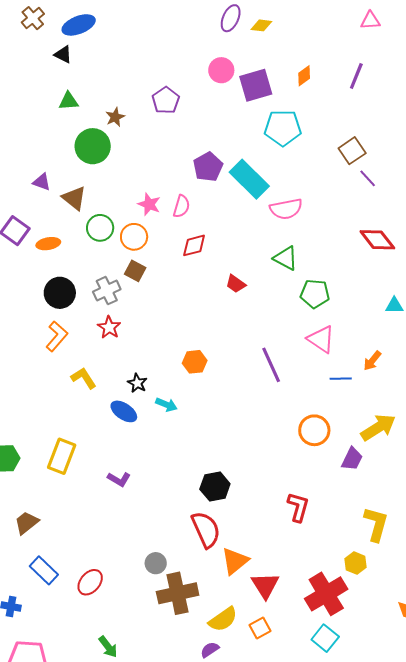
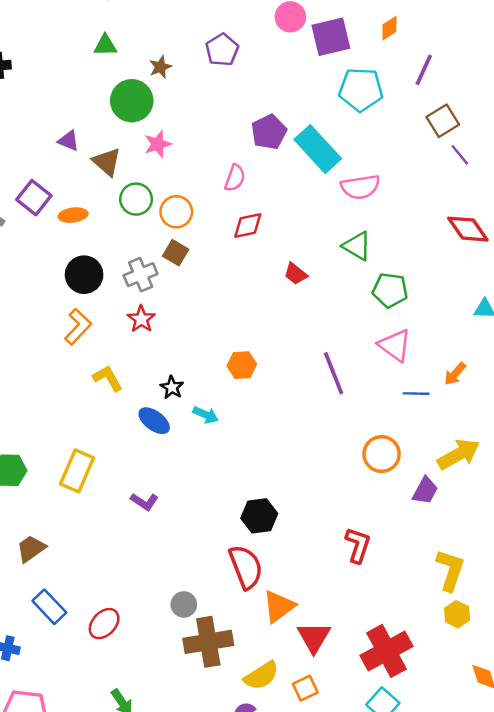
purple line: (356, 76) -> (424, 70), moved
pink star: (149, 204) -> (158, 144), moved, turned 30
yellow hexagon: (356, 563) -> (457, 614), moved

